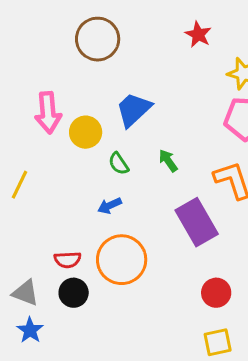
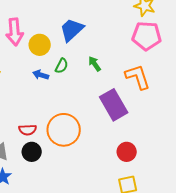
green semicircle: (119, 164) -> (62, 66), turned -119
blue arrow: (110, 206) -> (41, 75), moved, turned 42

